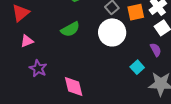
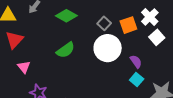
pink triangle: (27, 41) -> (24, 67), turned -40
purple semicircle: (156, 50) -> (136, 61), moved

